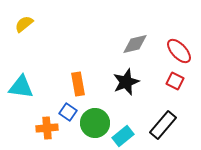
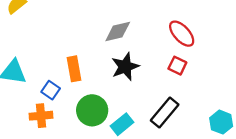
gray diamond: (135, 44) -> (118, 31), moved
blue square: (68, 112) -> (51, 90), moved

